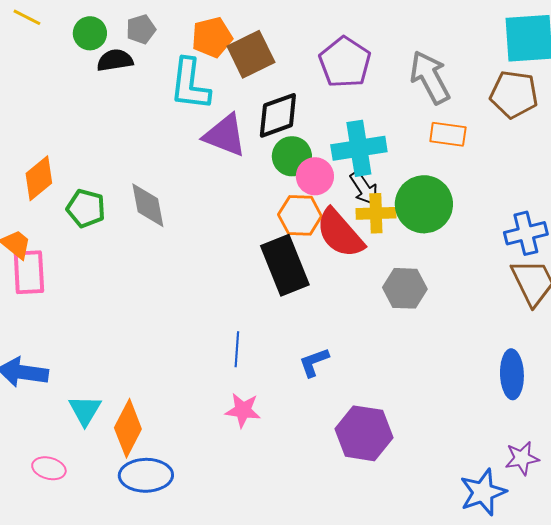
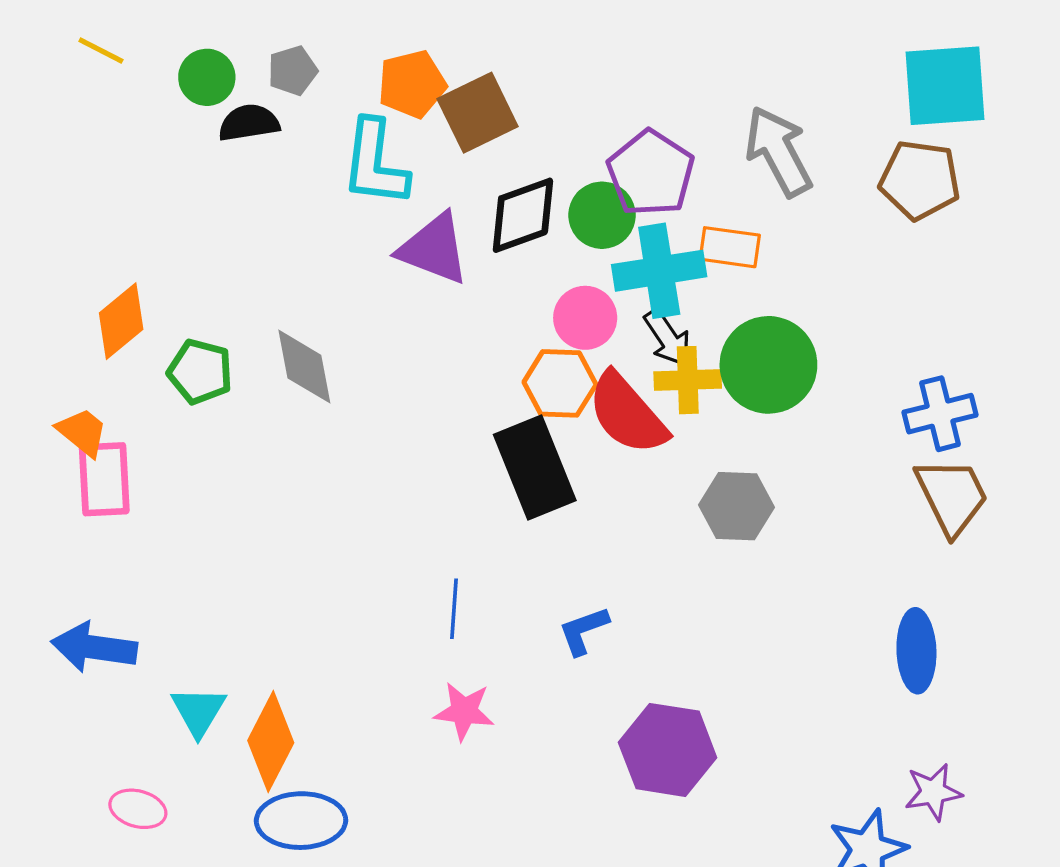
purple pentagon: (345, 62) -> (651, 173), moved
orange rectangle: (448, 134) -> (730, 247), moved
green circle: (292, 156) -> (602, 215), moved

